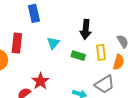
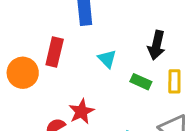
cyan triangle: (53, 43) -> (107, 59), turned -32

